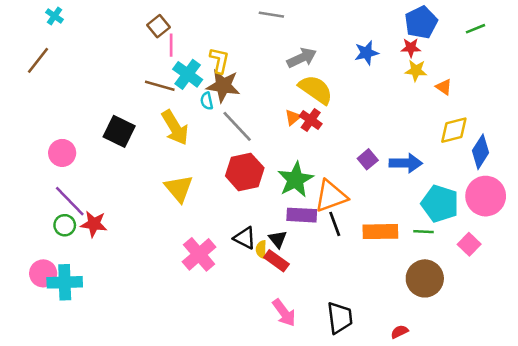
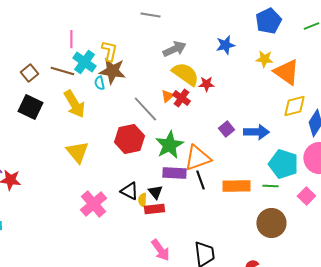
brown square: (158, 26) -> (29, 73), moved
red star: (411, 48) -> (206, 84), moved
orange triangle: (444, 87) -> (286, 72), size x2.0
gray line: (237, 126) -> (145, 109), moved
red rectangle: (276, 261) -> (154, 209), turned -42

